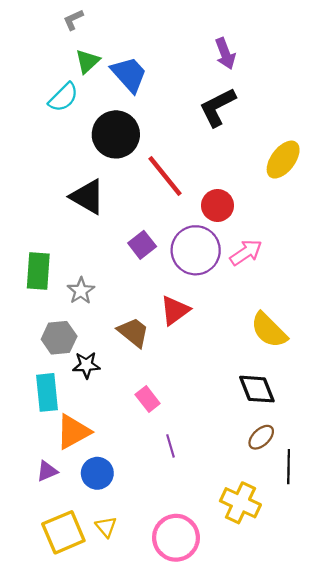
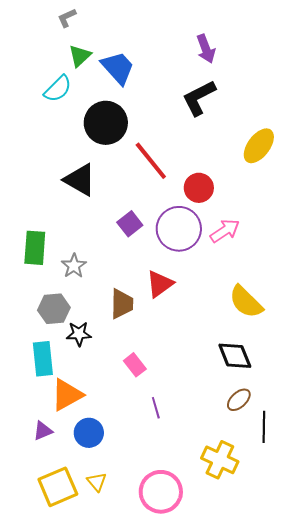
brown trapezoid: (133, 332) -> (122, 304), turned 52

